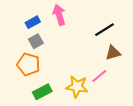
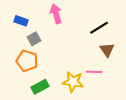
blue rectangle: (33, 22) -> (21, 21), moved, turned 48
brown triangle: (113, 53) -> (107, 50), turned -49
pink line: (99, 76) -> (94, 72), turned 42

